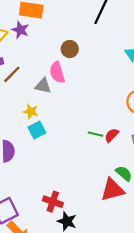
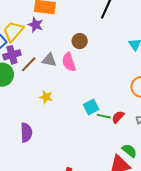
gray triangle: (43, 86) -> (49, 60), moved
cyan square: (37, 130) -> (91, 107), moved

